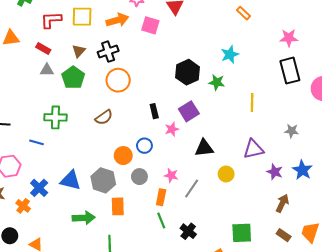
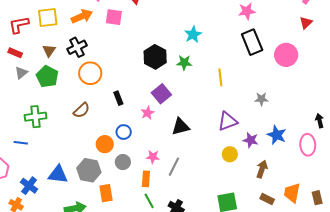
gray triangle: (47, 70) -> (21, 73), turned -32
black rectangle: (154, 111) -> (118, 98), moved
yellow circle: (226, 174) -> (230, 154), moved

